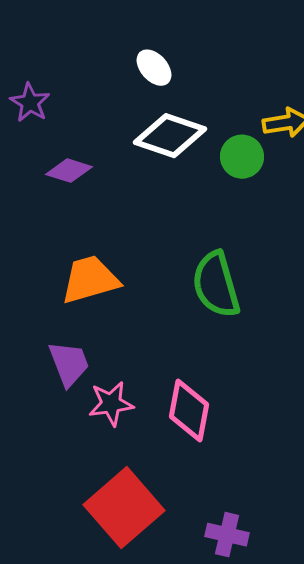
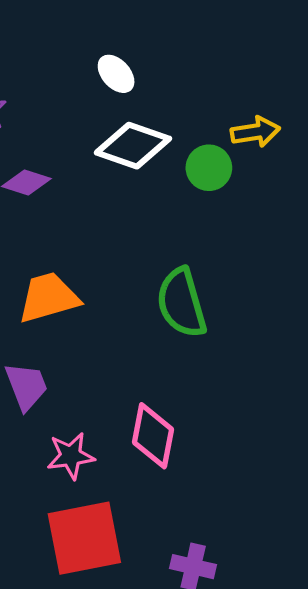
pink star: (111, 404) -> (71, 456), moved
red square: (124, 508) -> (84, 538), turned 30

